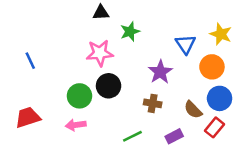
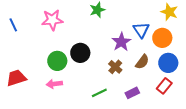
blue triangle: (185, 44) -> (141, 30), moved
pink star: (100, 53) -> (52, 20), moved
blue line: (30, 61) -> (13, 25), moved
brown cross: (153, 103) -> (115, 67), turned 32
brown semicircle: (193, 110) -> (142, 62), moved, turned -98

